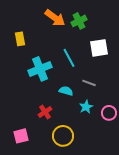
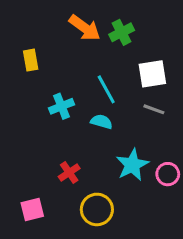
cyan cross: (40, 69) -> (61, 106), size x0.7
gray line: (89, 83) -> (154, 109), moved
cyan semicircle: (66, 91) -> (102, 122), moved
cyan star: (86, 107) -> (132, 165), size x1.5

